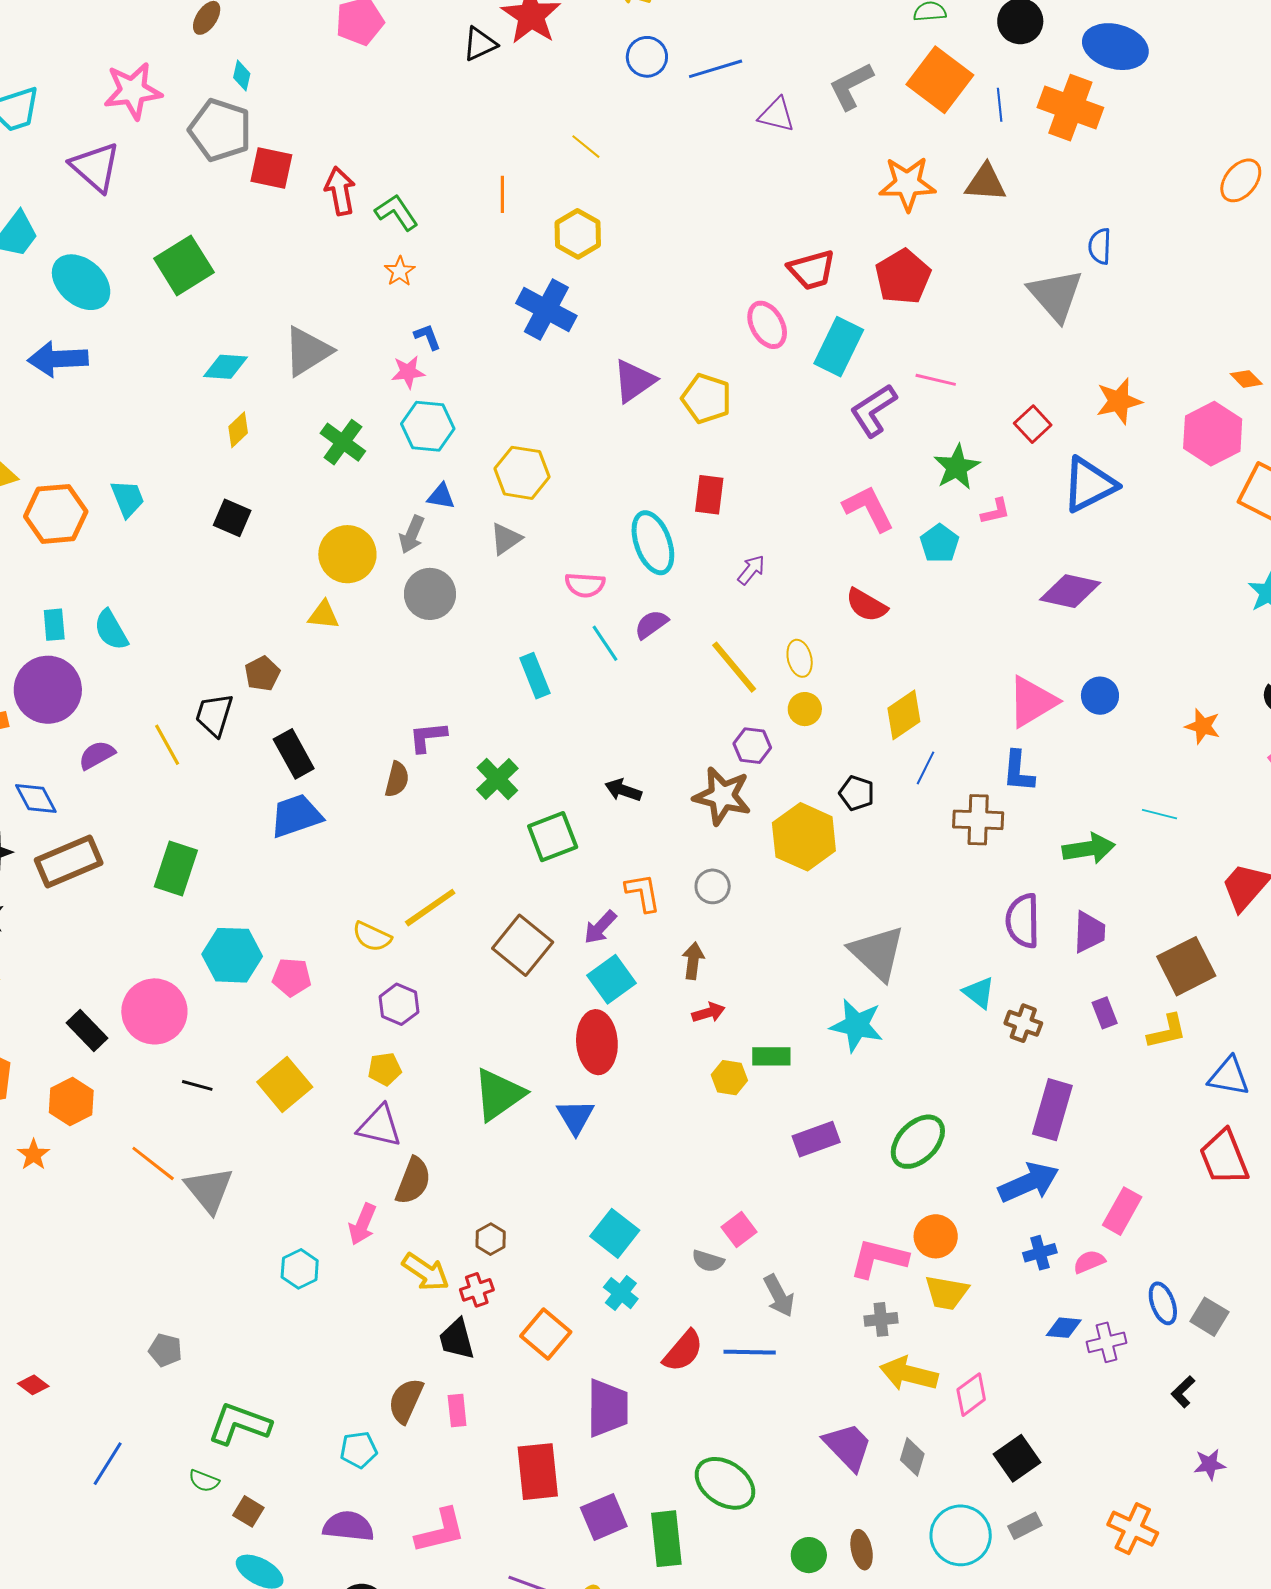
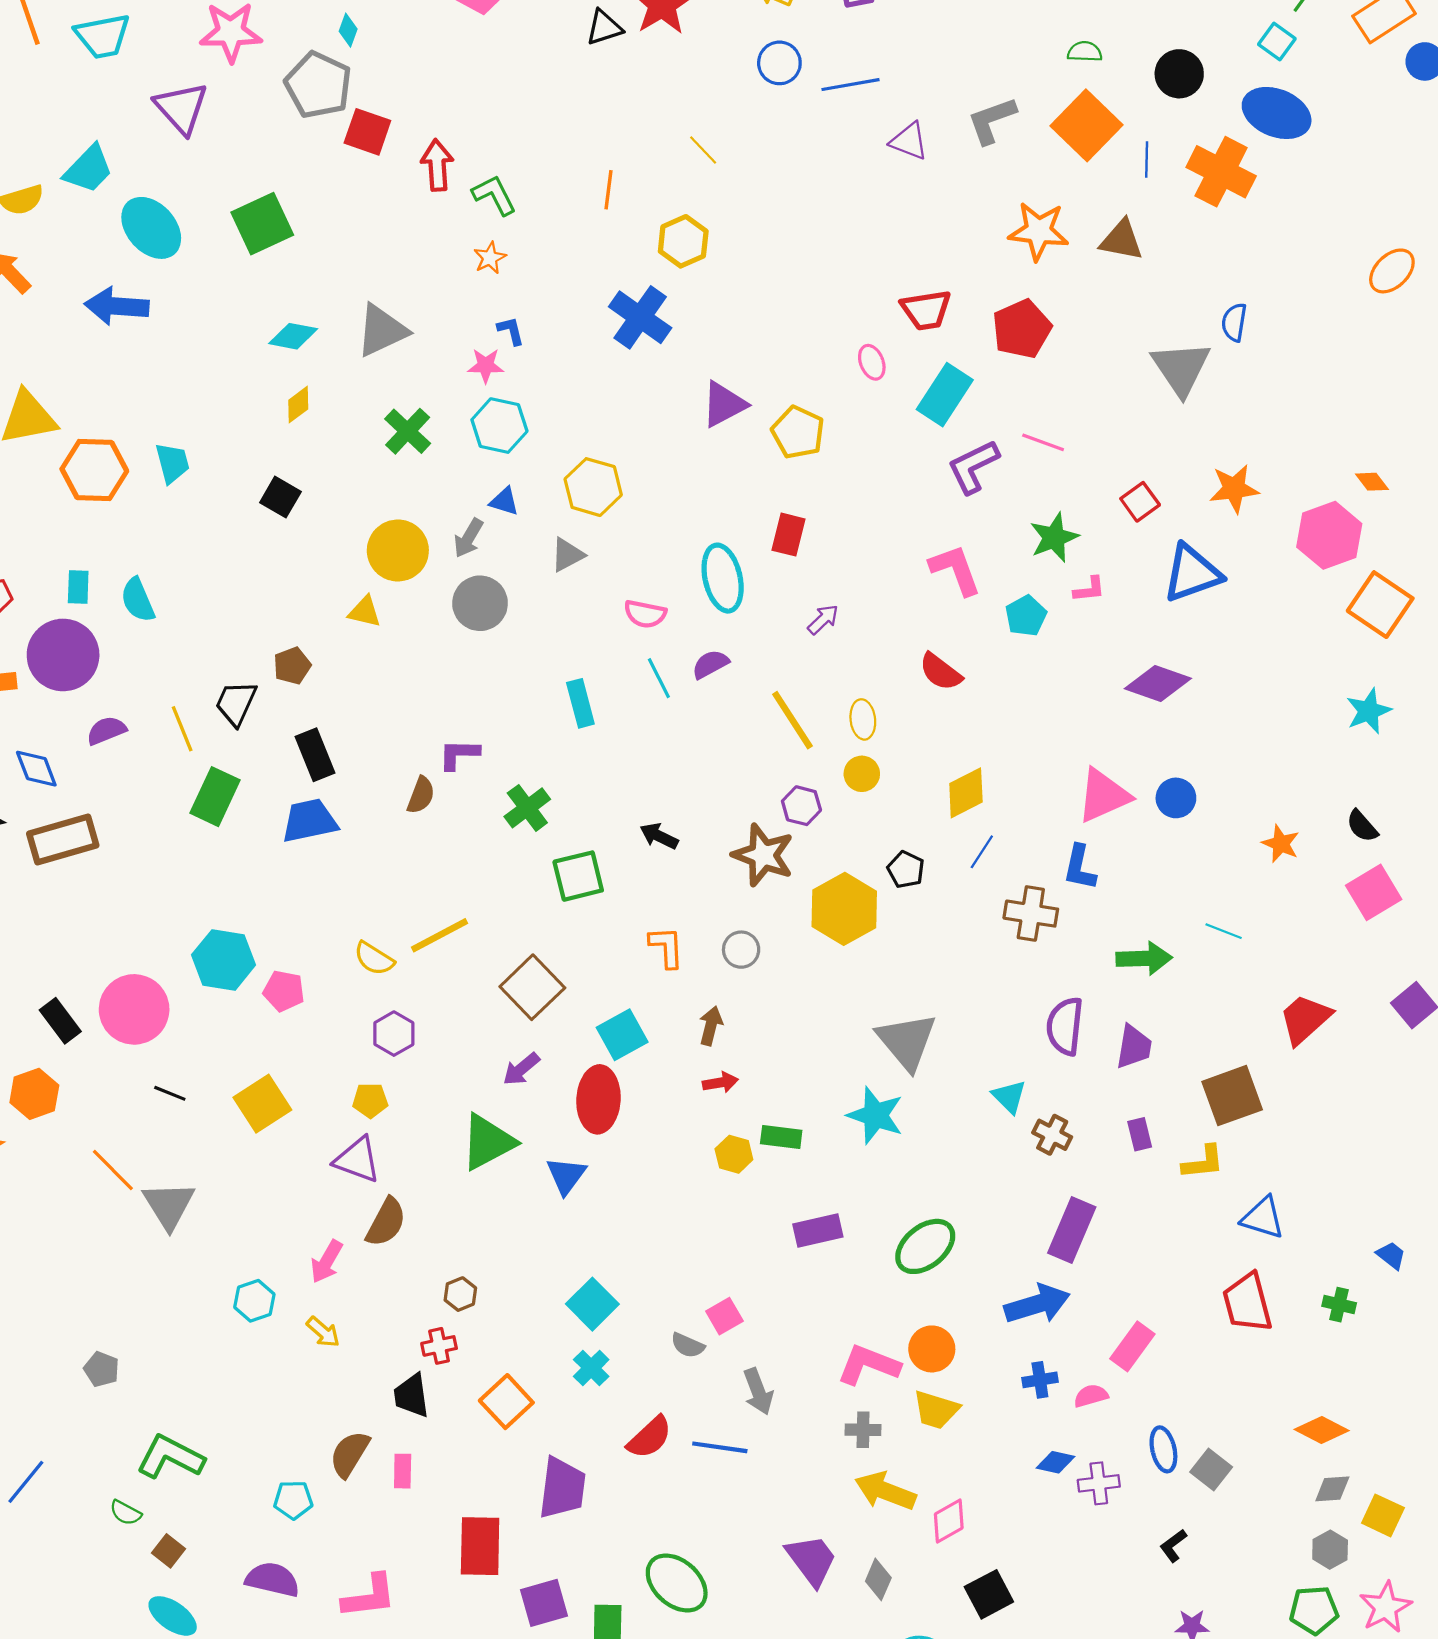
pink ellipse: (767, 325) -> (872, 362), size x0.7
green rectangle: (176, 869) -> (215, 797), moved
purple arrow: (600, 927) -> (521, 1069), moved
yellow arrow: (426, 1272) -> (323, 1332), moved, size x0.7

